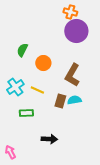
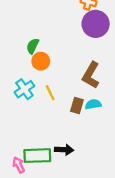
orange circle: (43, 63) -> (41, 61), moved
yellow line: (37, 90) -> (50, 93), turned 40
green rectangle: (26, 113) -> (37, 156), moved, size x1.6

